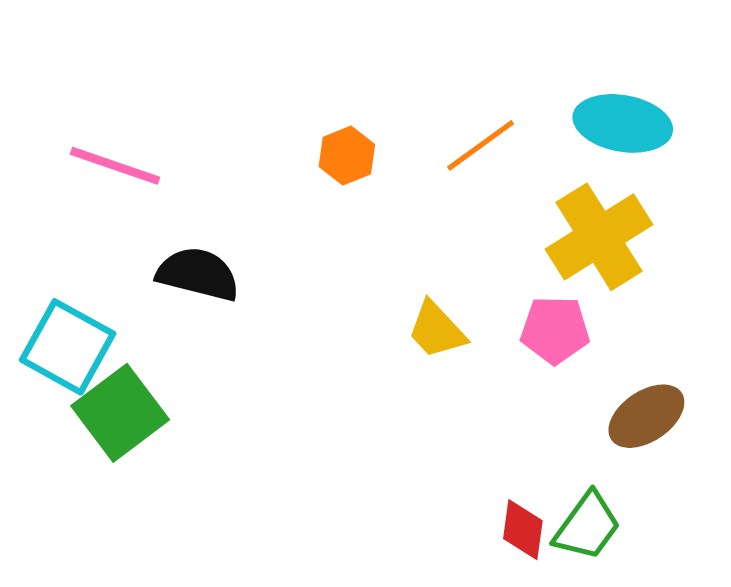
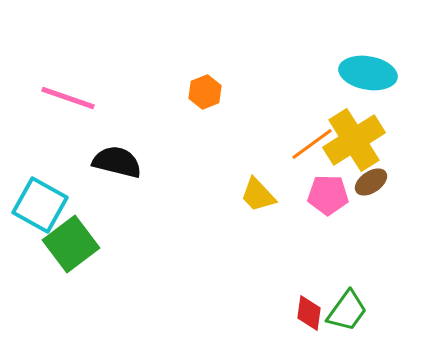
orange line: (481, 145) -> (312, 144), moved
brown ellipse: (646, 416) -> (371, 182), moved, size x0.7

